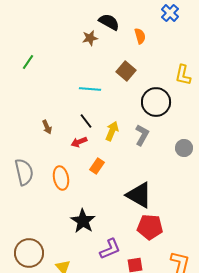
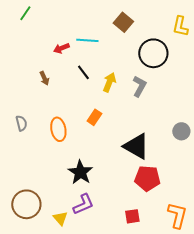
red arrow: (79, 142) -> (61, 48), moved
gray circle: (184, 148) -> (181, 131), moved
gray semicircle: (24, 172) -> (21, 123), size x0.6
purple L-shape: (110, 249) -> (83, 204), moved

